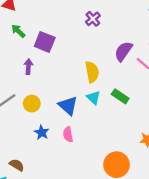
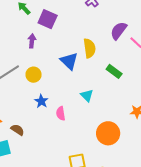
cyan triangle: (93, 98) -> (87, 95), moved
blue triangle: (68, 106) -> (69, 61), moved
pink semicircle: (68, 134) -> (61, 113), moved

